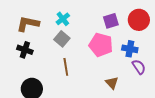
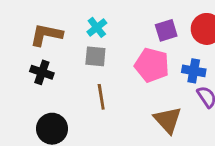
gray square: (62, 39) -> (95, 56), turned -35
brown triangle: (112, 83) -> (168, 120), size x1.5

